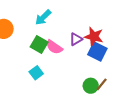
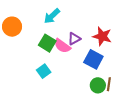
purple triangle: (76, 39) -> (74, 39), moved
blue square: (97, 51) -> (93, 59), moved
brown line: (102, 84) -> (109, 84), turned -32

